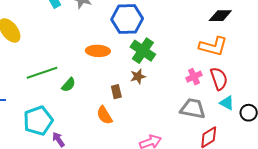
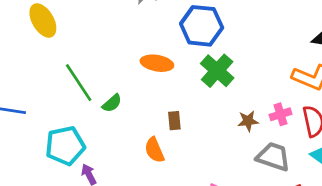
green line: (42, 73) -> (79, 83), turned 68
brown star: (138, 76) -> (248, 121), moved

